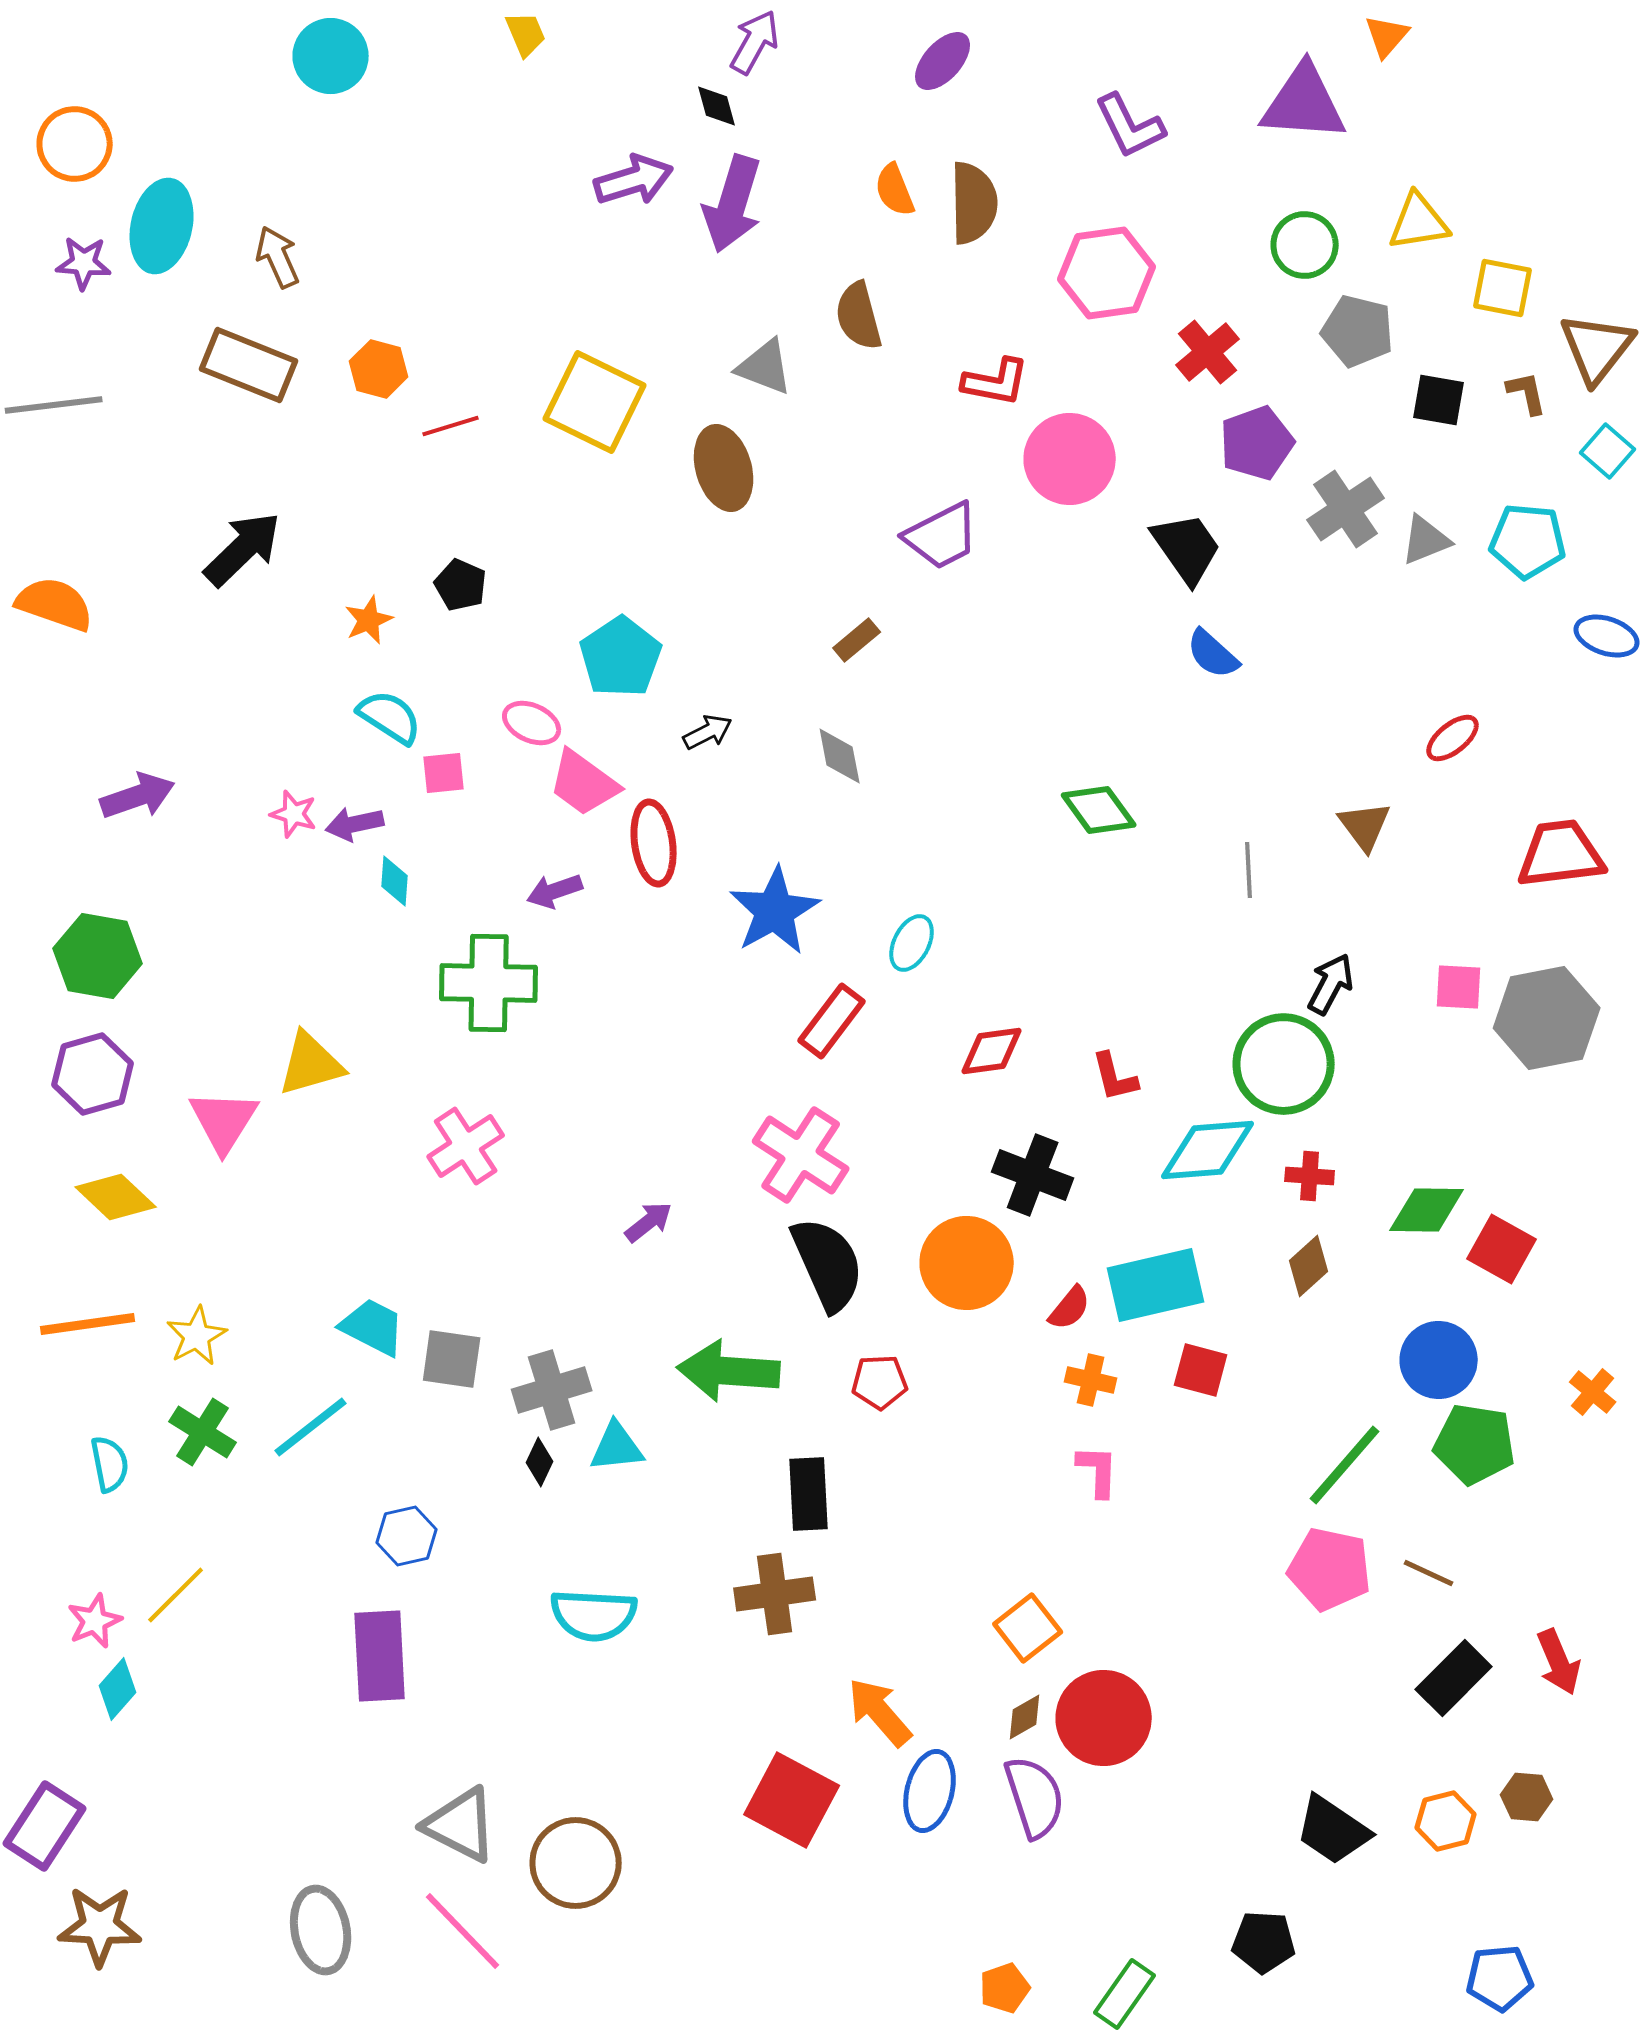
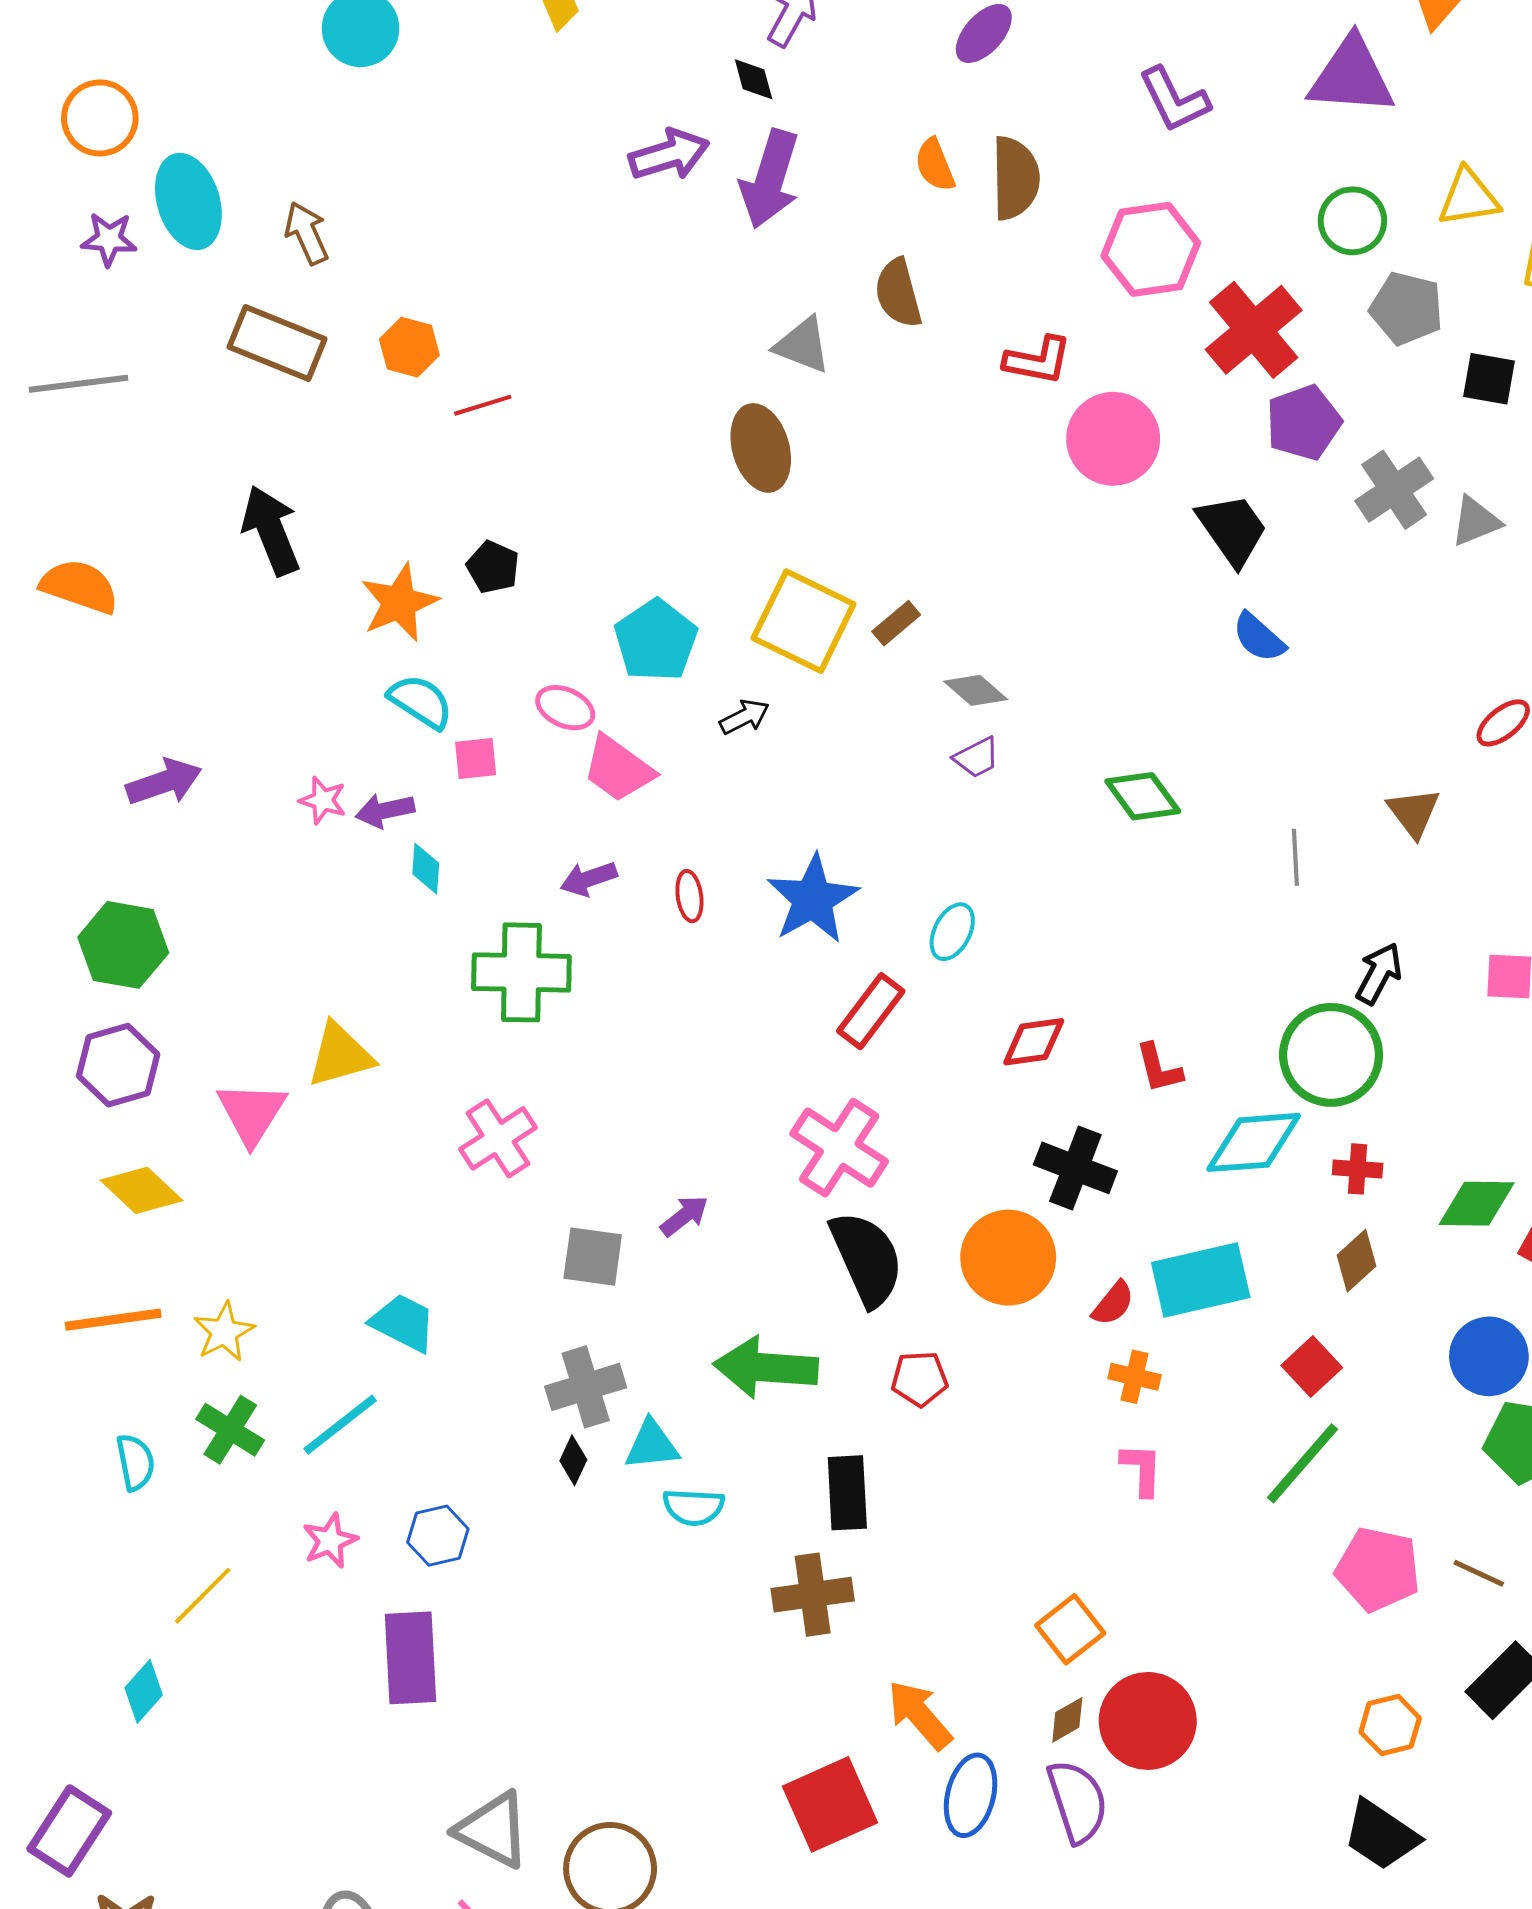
cyan ellipse: (162, 226) -> (188, 201), turned -30
red cross: (1208, 352) -> (1254, 330), size x1.5
yellow square: (595, 402) -> (804, 621), moved
purple trapezoid: (942, 536) -> (977, 758), moved, size x0.6
black arrow: (243, 549) -> (271, 530), turned -68
orange star: (369, 620) -> (399, 603), size x1.6
gray diamond: (840, 756) -> (976, 690), moved, turned -38
red ellipse: (654, 843) -> (689, 896), moved, size x0.6
gray square: (452, 1359) -> (593, 1257), moved
red square: (1201, 1370) -> (1312, 1367), moved, turned 32
green line: (1345, 1465) -> (1303, 1463), moved
cyan semicircle: (594, 1615) -> (694, 1507), moved, size x0.7
pink star: (95, 1621) -> (330, 1541), moved
red square: (792, 1800) -> (830, 1804), turned 38
orange hexagon: (1446, 1821) -> (1390, 1725), moved

